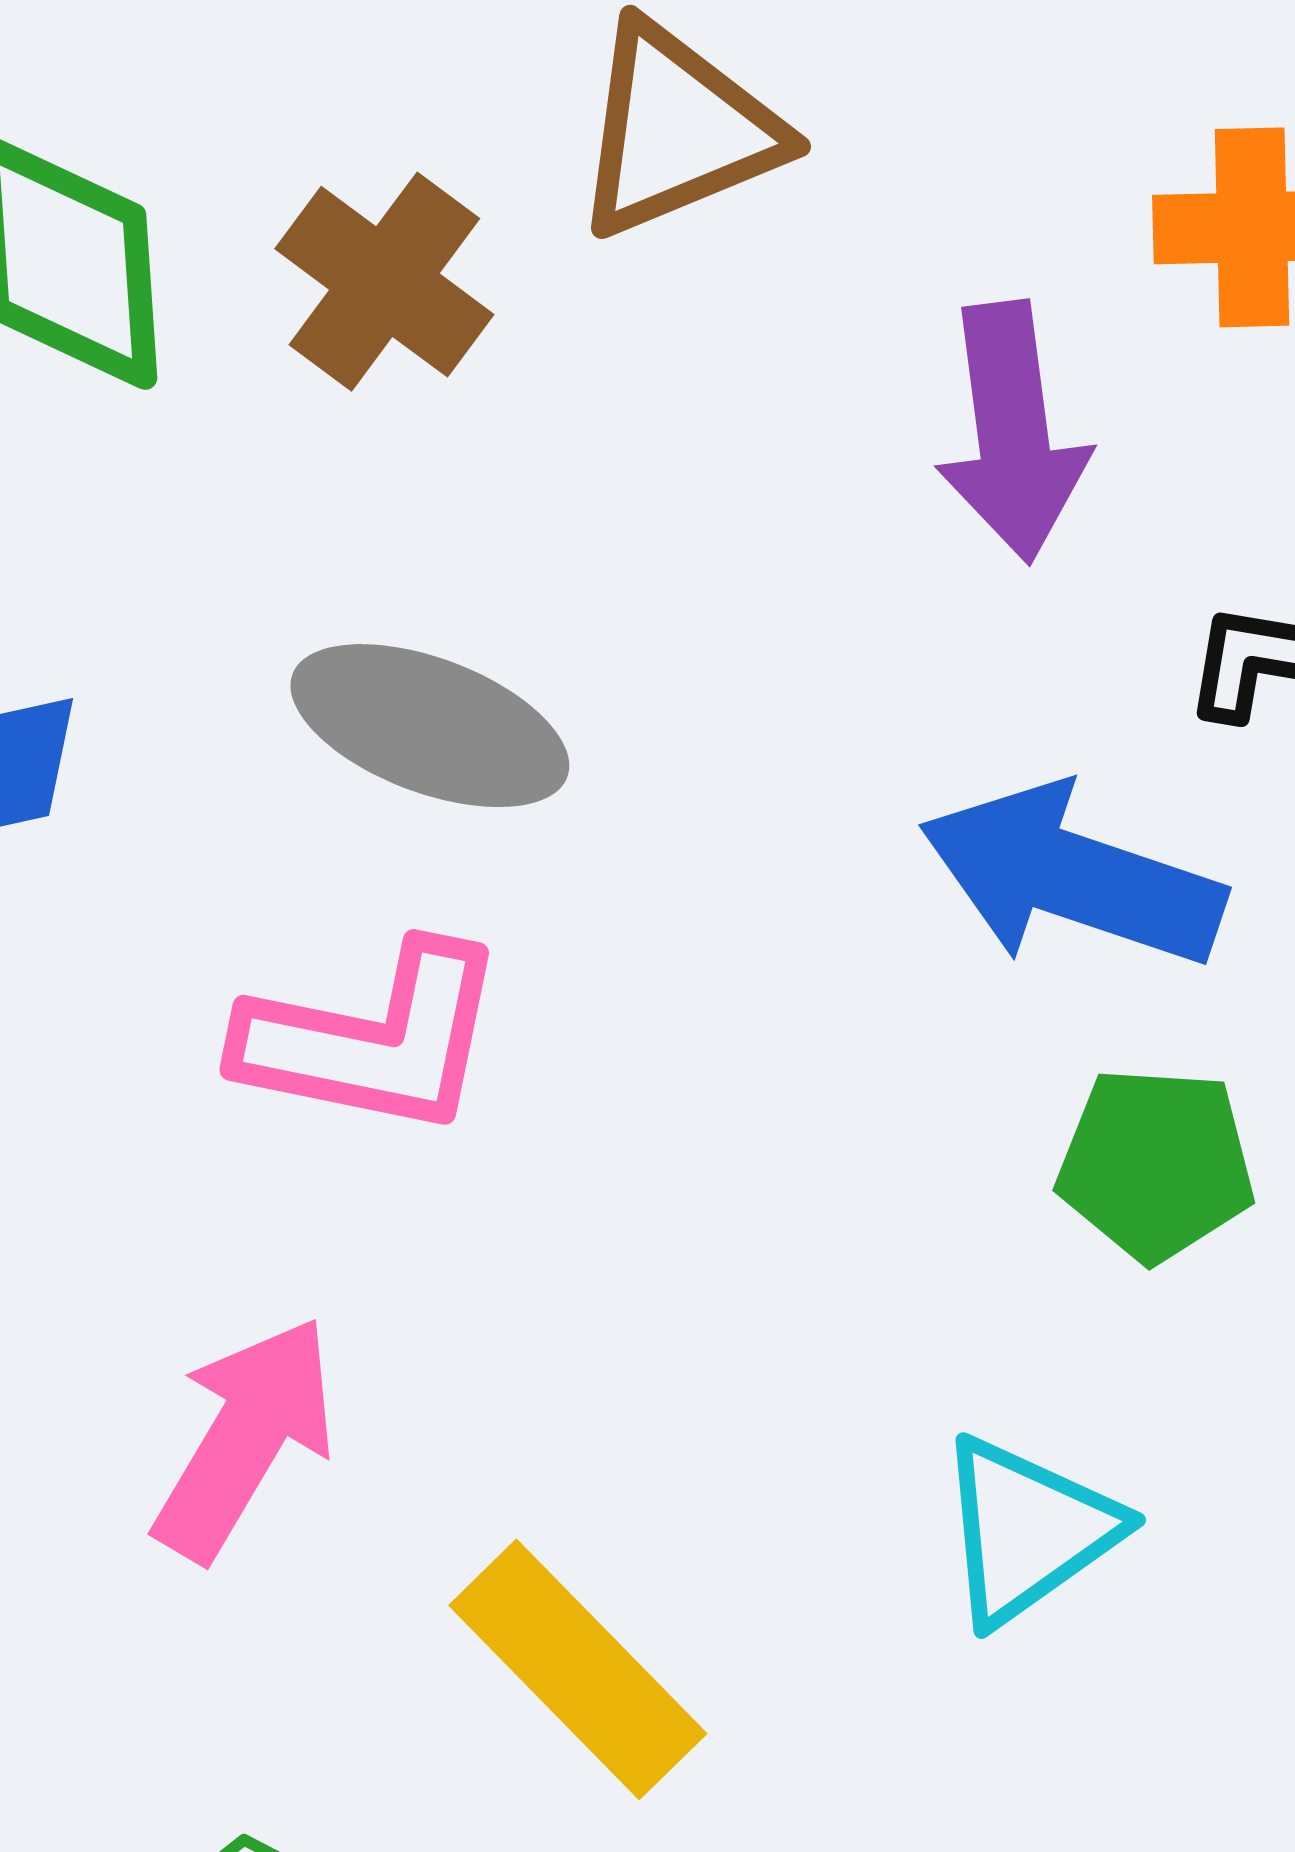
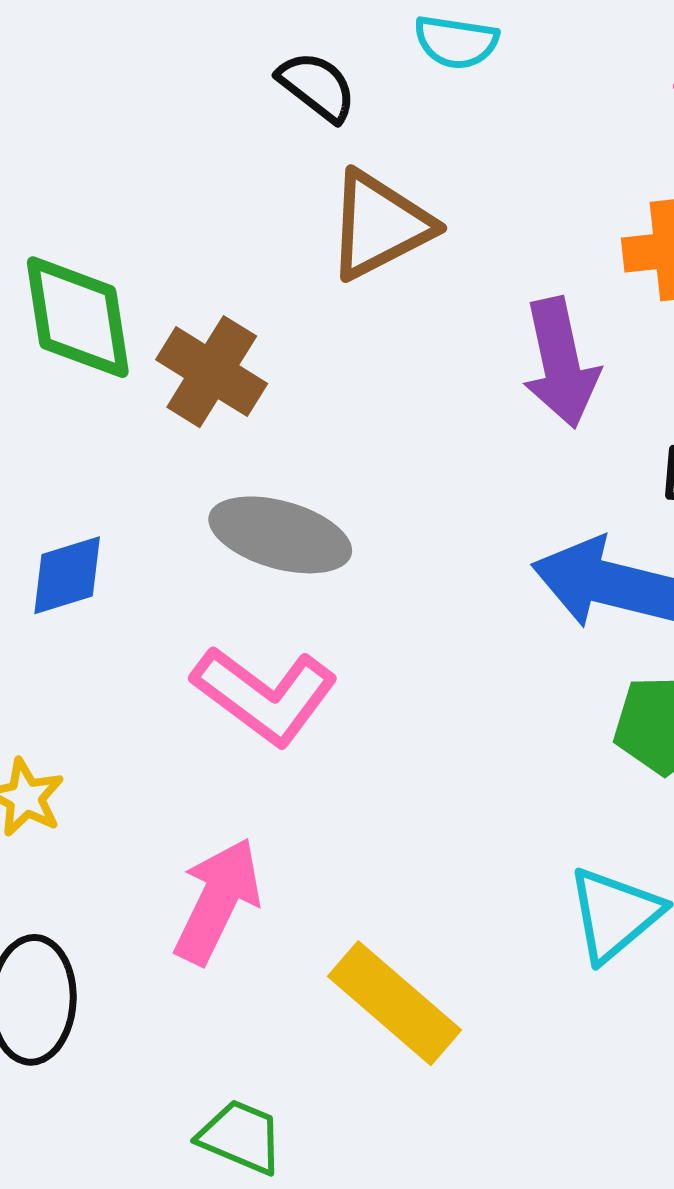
brown cross: (384, 282) -> (212, 372), moved
pink L-shape: (373, 1040) -> (265, 695), turned 30

